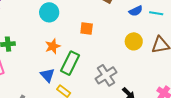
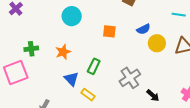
blue semicircle: (136, 11) -> (144, 29), moved
orange star: (53, 46) -> (63, 52), moved
green rectangle: (70, 63) -> (94, 66), size x0.7

